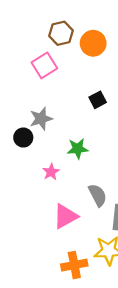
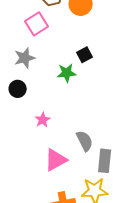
gray star: (41, 119) -> (25, 58), moved
green star: (78, 149) -> (67, 73), moved

